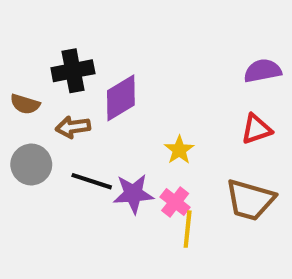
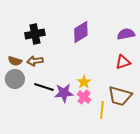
purple diamond: (121, 98) -> (81, 32), moved
brown semicircle: (25, 104) -> (15, 61), moved
yellow star: (179, 150) -> (84, 82), moved
yellow line: (188, 229) -> (102, 110), moved

